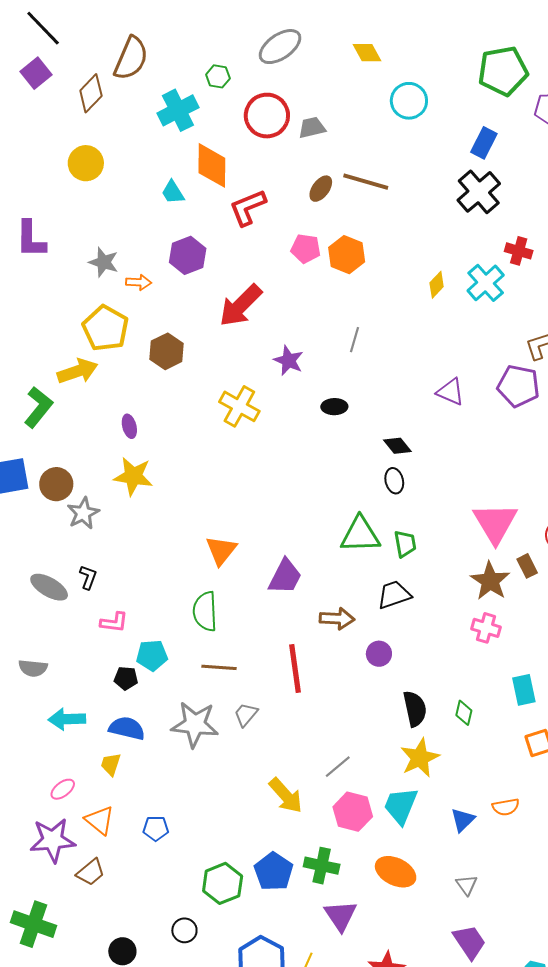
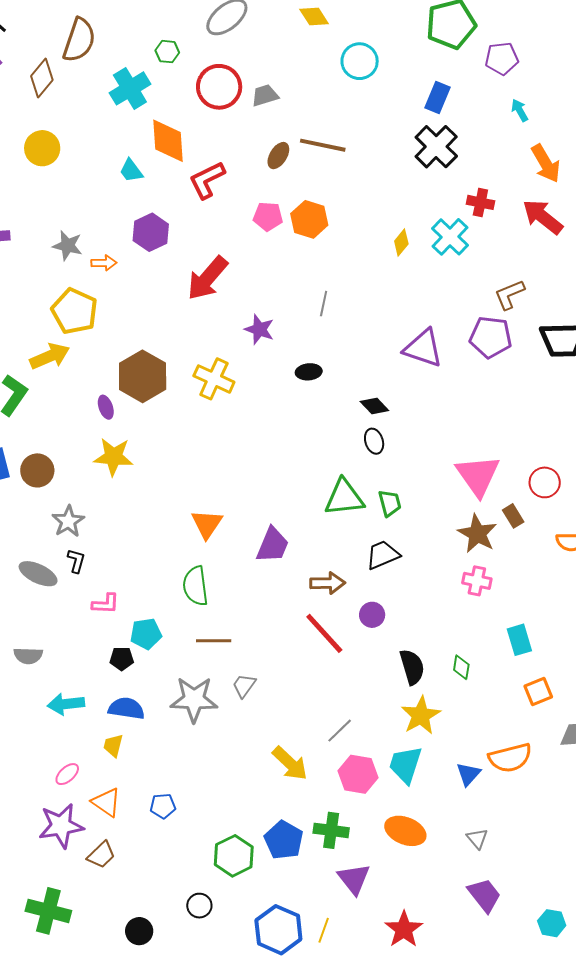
brown hexagon: (166, 351) -> (143, 376), moved, size x1.4
purple triangle: (450, 392) -> (423, 348), size x1.4
gray star: (83, 513) -> (68, 521), moved
red line: (295, 669) -> (324, 633), moved, turned -30
orange semicircle: (506, 807) -> (510, 758), size x1.6

